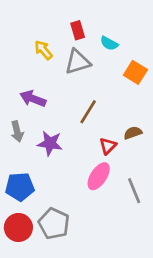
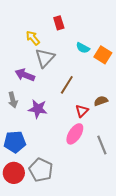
cyan semicircle: (109, 43) -> (83, 48), moved
gray triangle: (78, 62) -> (45, 58), moved, turned -30

